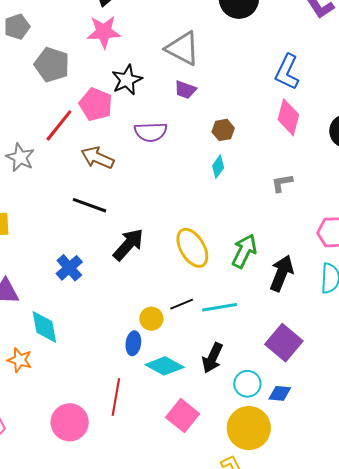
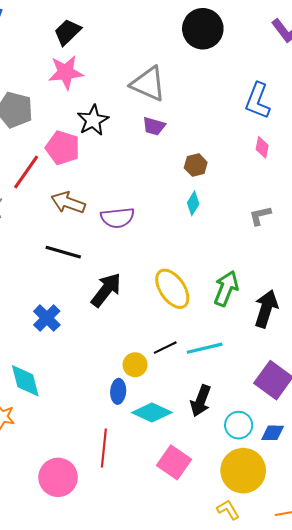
pink diamond: (288, 117) -> (262, 147), size x0.6
purple semicircle: (151, 132) -> (117, 218), moved

